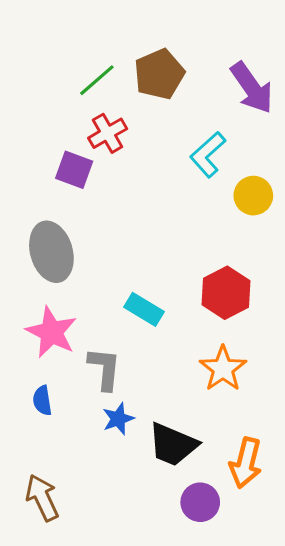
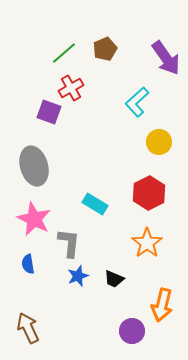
brown pentagon: (159, 74) -> (105, 49), size x0.7
yellow circle: (253, 196) -> (159, 142), moved
black trapezoid: (173, 445) -> (114, 279), moved, size x0.6

